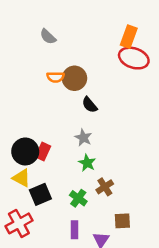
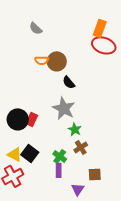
gray star: (83, 138) -> (64, 108), size x1.6
green star: (87, 163) -> (75, 129), moved
yellow triangle: (21, 178) -> (15, 154), moved
black square: (40, 194) -> (30, 153), turned -30
purple rectangle: (74, 230) -> (59, 170), moved

